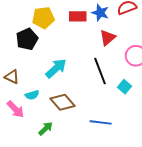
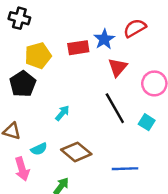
blue star: (100, 13) -> (104, 39), turned 30
cyan arrow: (56, 68) -> (62, 113), size x0.6
pink arrow: (15, 109) -> (22, 169), turned 36

